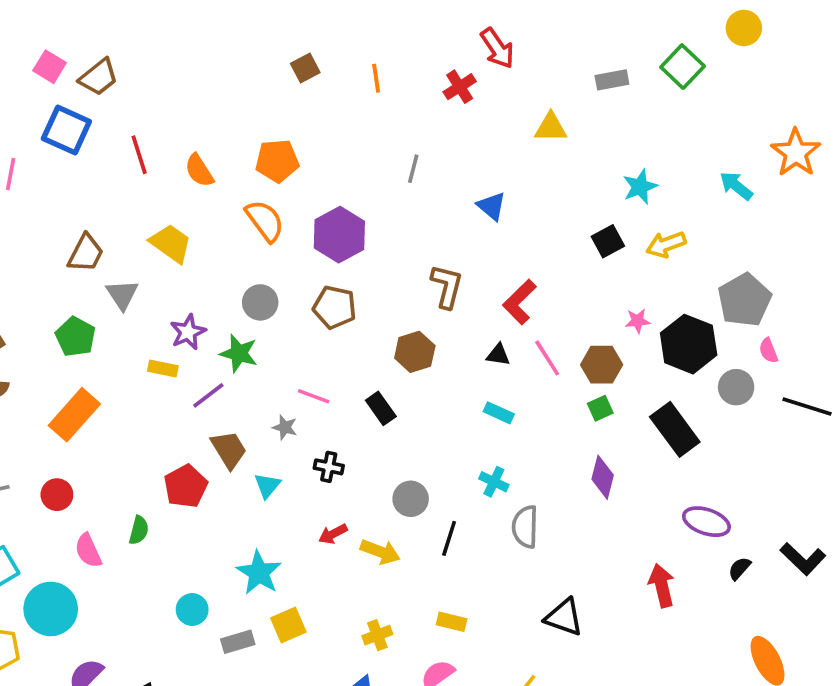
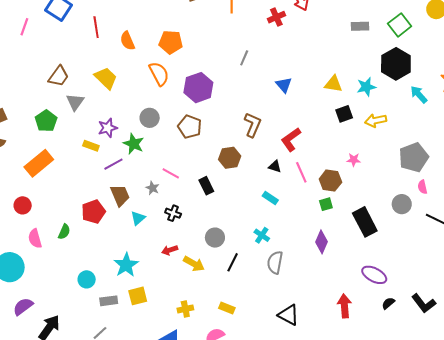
yellow triangle: (551, 128) -> (333, 84), moved
black hexagon: (689, 344) -> (396, 64), moved

